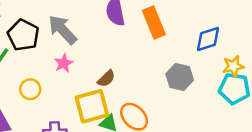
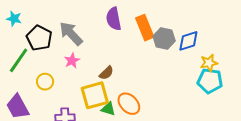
gray hexagon: (180, 77) -> (164, 39), moved

